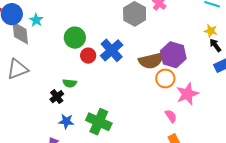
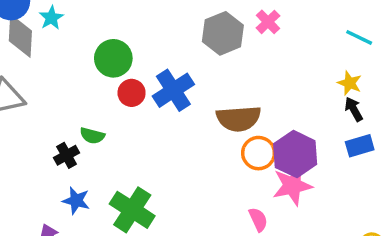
purple hexagon: (173, 55) -> (295, 154), moved

